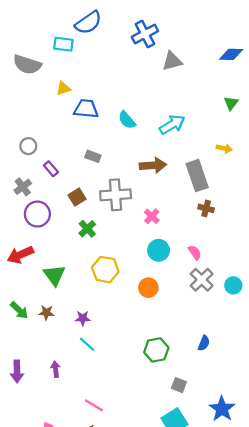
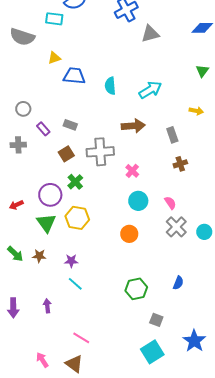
cyan semicircle: (127, 120) -> (110, 86), turned 36
gray rectangle: (93, 156) -> (70, 125), moved
gray rectangle: (197, 176) -> (172, 135), size x0.6
gray cross: (23, 187) -> (18, 145), turned 35
brown cross: (206, 208) -> (180, 164), turned -32
purple circle: (37, 214) -> (50, 195), moved
red arrow: (20, 255) -> (16, 205), size x0.6
yellow hexagon: (105, 270) -> (77, 218), moved

